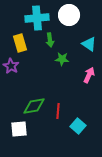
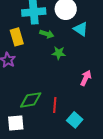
green arrow: (50, 40) -> (47, 34), turned -64
cyan triangle: (89, 44) -> (81, 29), moved
pink arrow: (89, 75) -> (86, 78), moved

